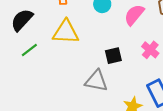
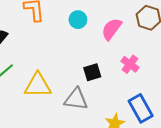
yellow triangle: (66, 32) -> (38, 85), moved

